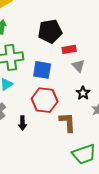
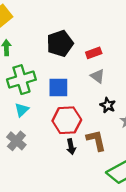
red rectangle: (69, 49) -> (94, 53), moved
black arrow: (22, 123) -> (71, 147), moved

